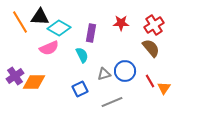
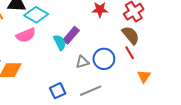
purple rectangle: (91, 33) -> (71, 35), moved, turned 30
red line: (150, 81) -> (130, 53), moved
blue square: (80, 89) -> (58, 91), moved

